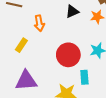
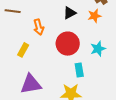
red circle: (68, 55) -> (68, 44), moved
cyan rectangle: (84, 77) -> (79, 70), moved

